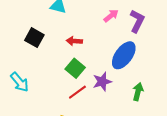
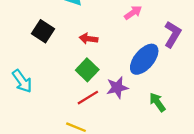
purple L-shape: (137, 21) -> (173, 34), moved
green arrow: (138, 92) -> (157, 102), turned -54

